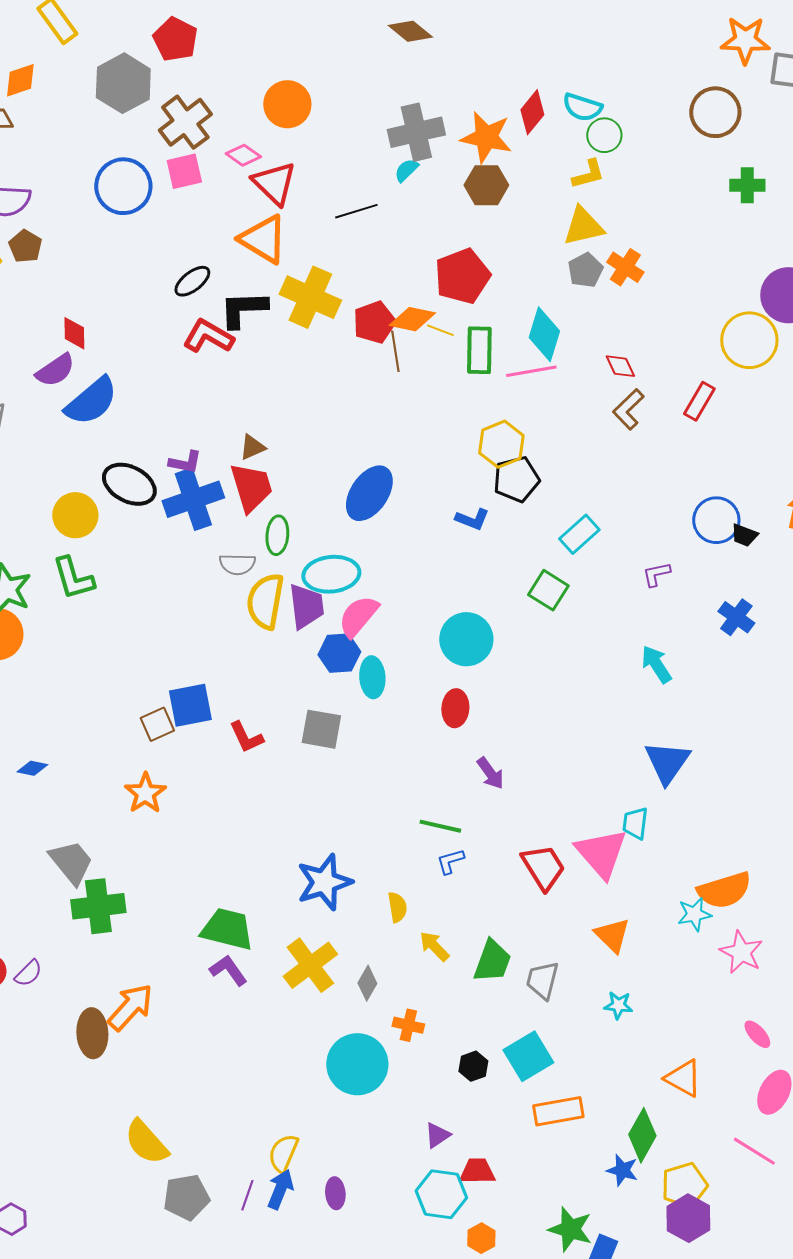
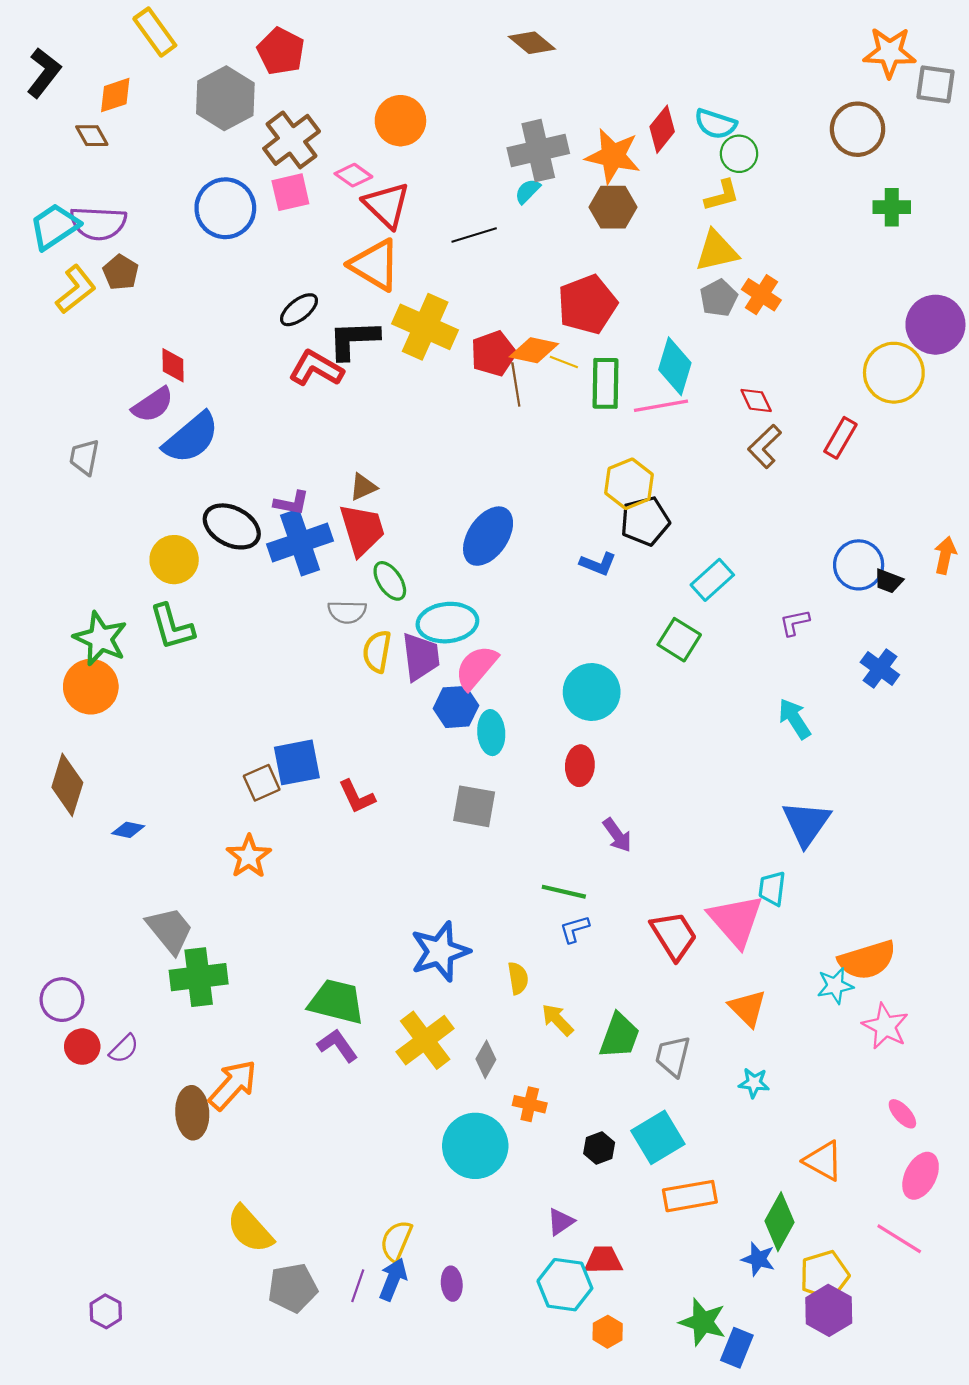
green ellipse: (277, 535) -> (390, 581), turned -39
yellow semicircle: (265, 601) -> (377, 651), size x0.7
gray square: (321, 729) -> (474, 806), moved

